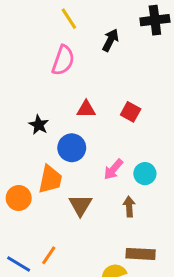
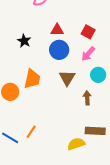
blue circle: (72, 148) -> (59, 50), moved
pink arrow: (113, 169) -> (88, 54), moved
brown triangle: (80, 205) -> (67, 78), moved

